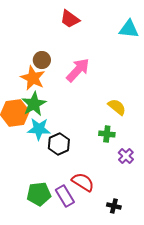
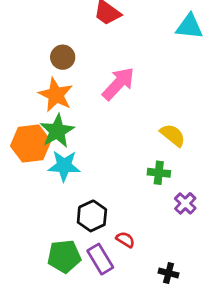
brown circle: (42, 60) -> (63, 57), moved
black hexagon: (59, 144) -> (92, 216), moved
red semicircle: (83, 182) -> (125, 240), size x0.6

